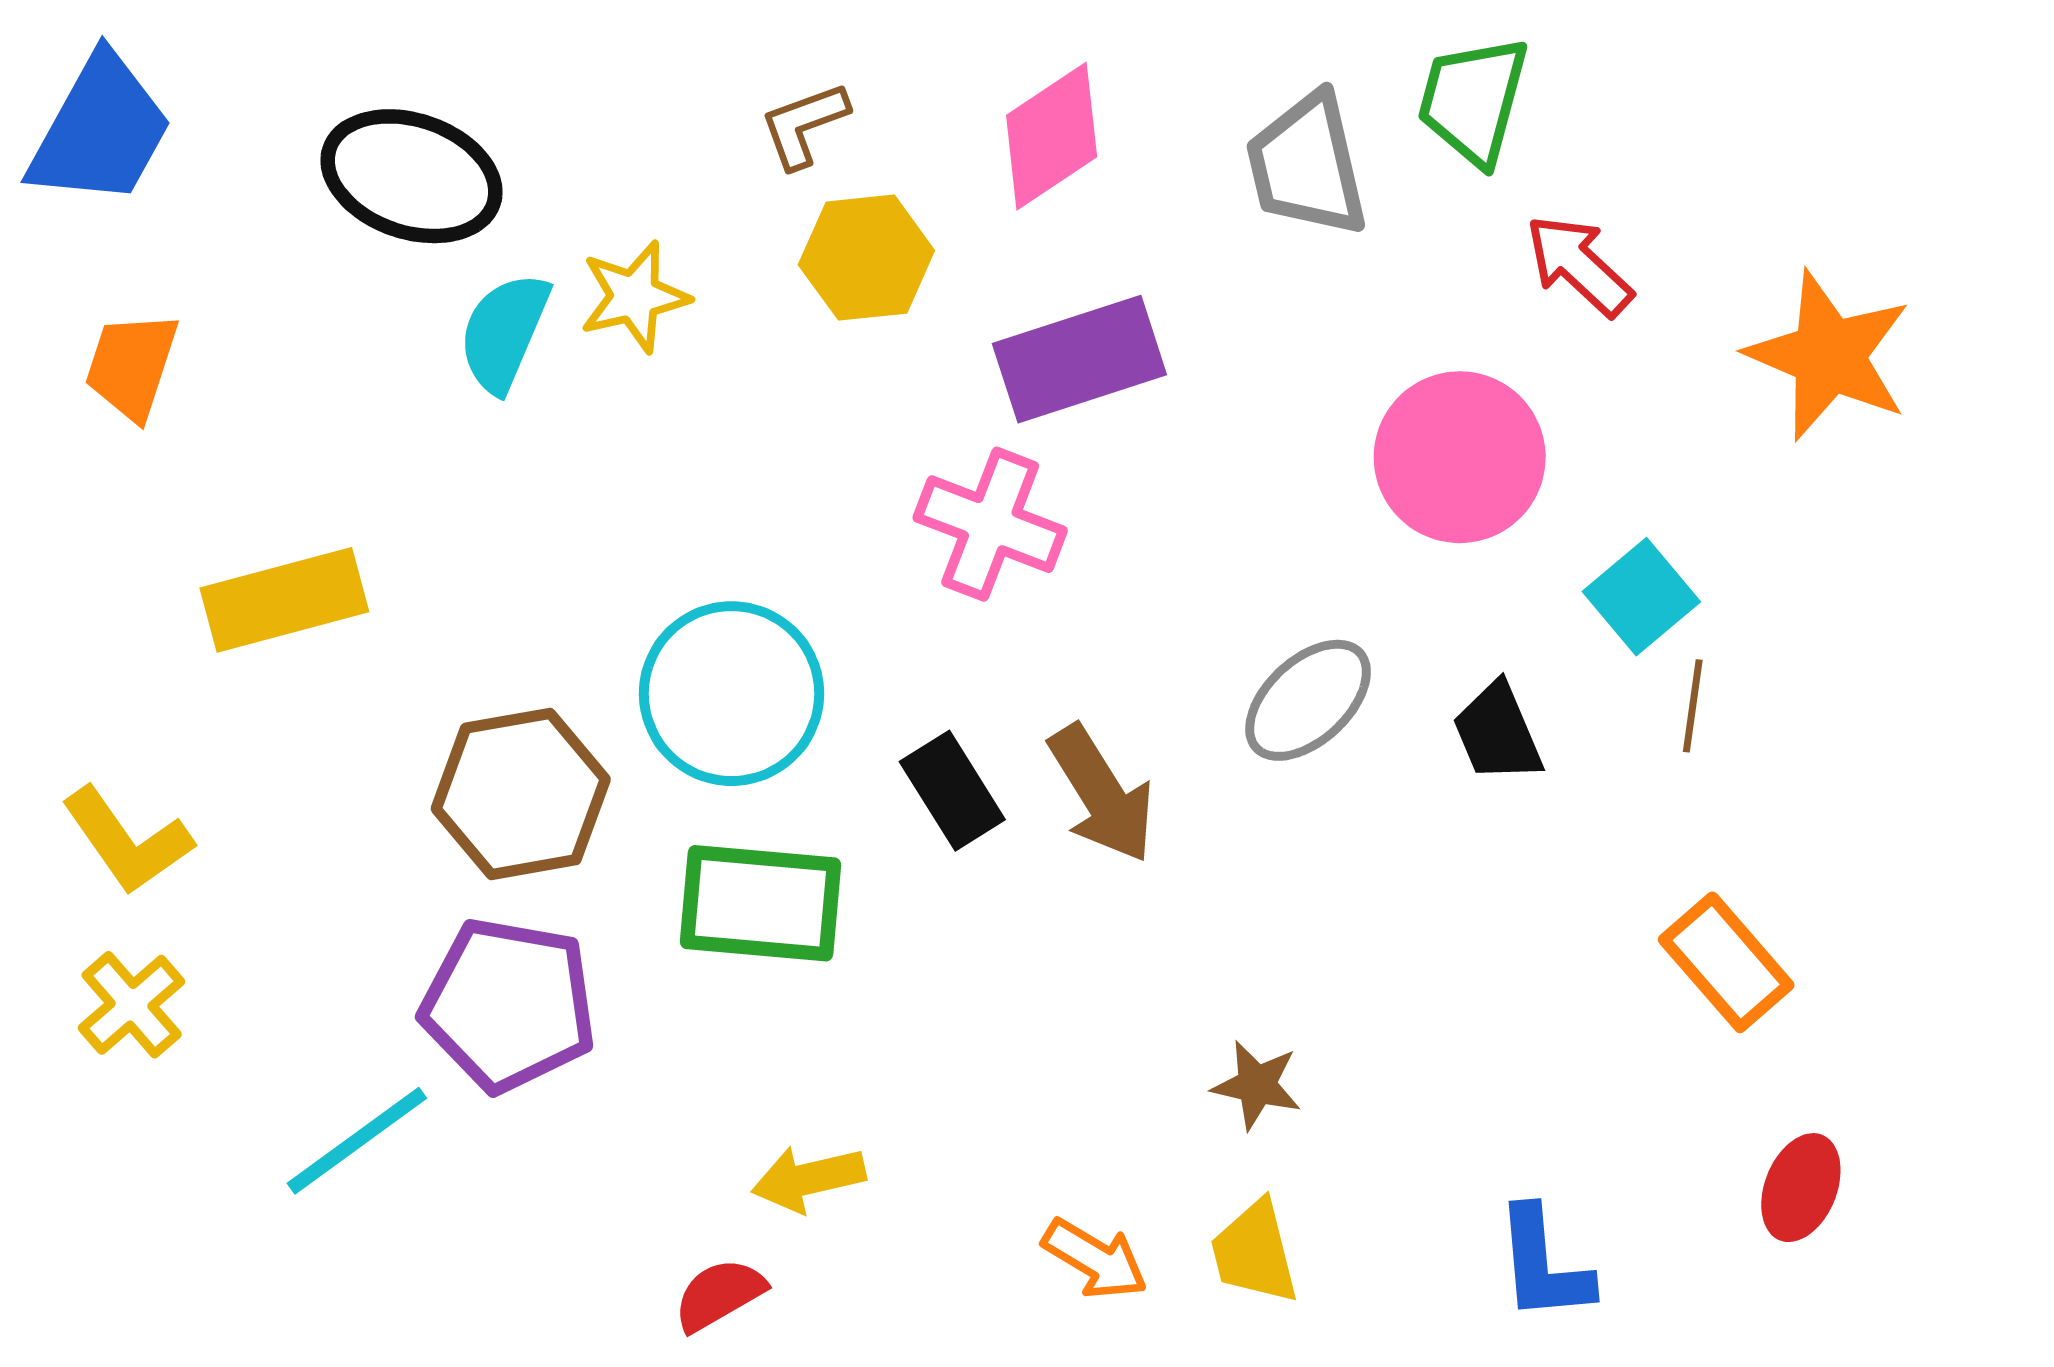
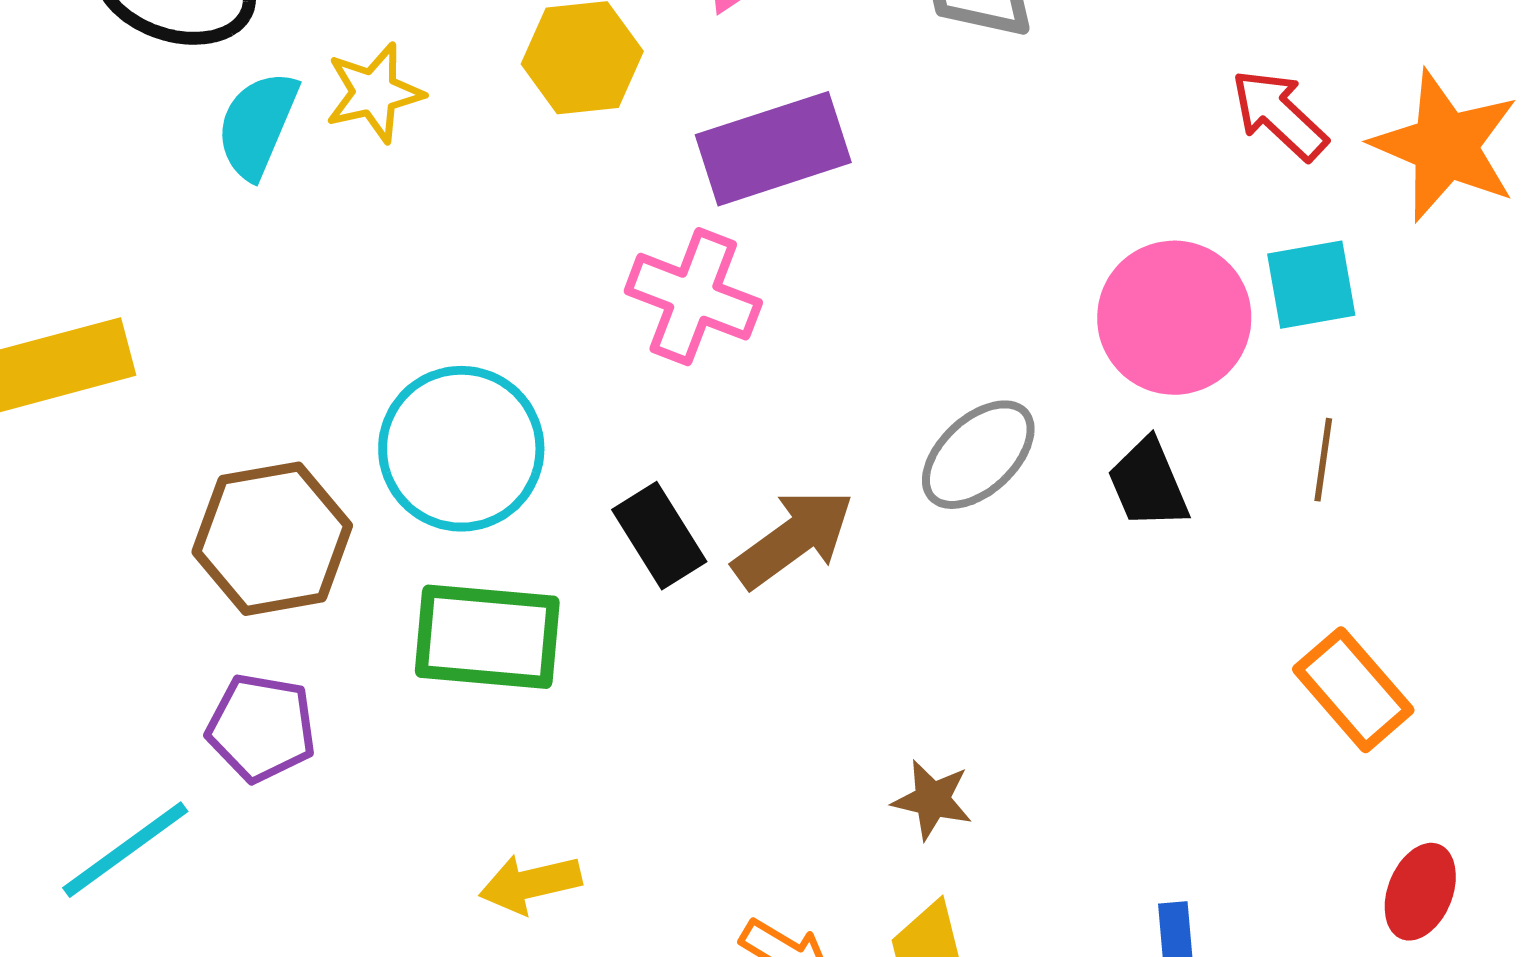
red arrow: (1579, 265) -> (1279, 115), moved
pink circle: (1460, 457) -> (1174, 318), moved
cyan square: (1641, 597) -> (1311, 285), moved, turned 30
brown arrow: (1102, 794) -> (793, 539), turned -94
purple pentagon: (508, 1005) -> (261, 728), size x0.7

